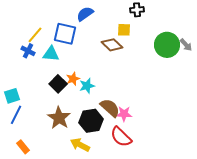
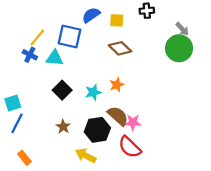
yellow square: (124, 30) -> (117, 20), moved
gray arrow: (186, 45) -> (182, 29), moved
orange star: (73, 79) -> (117, 85), moved
brown star: (59, 118) -> (63, 127), size x0.6

